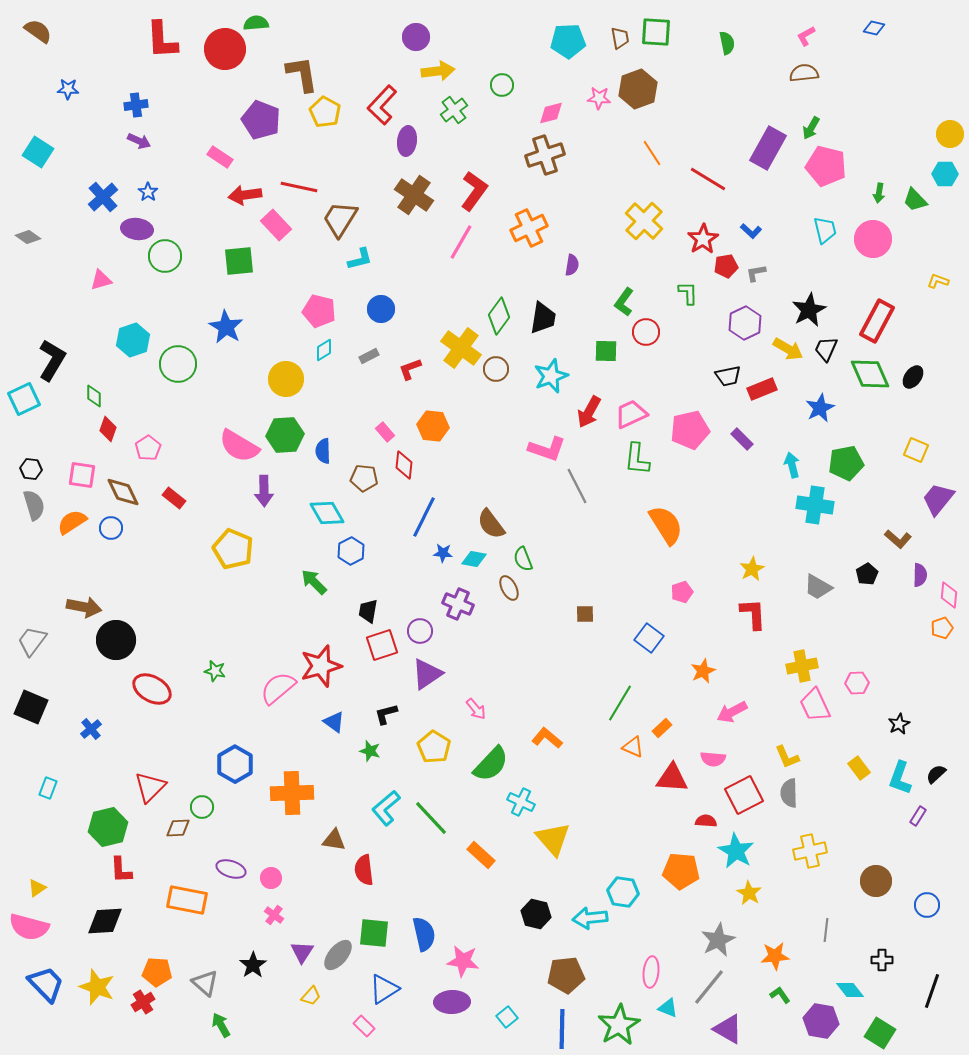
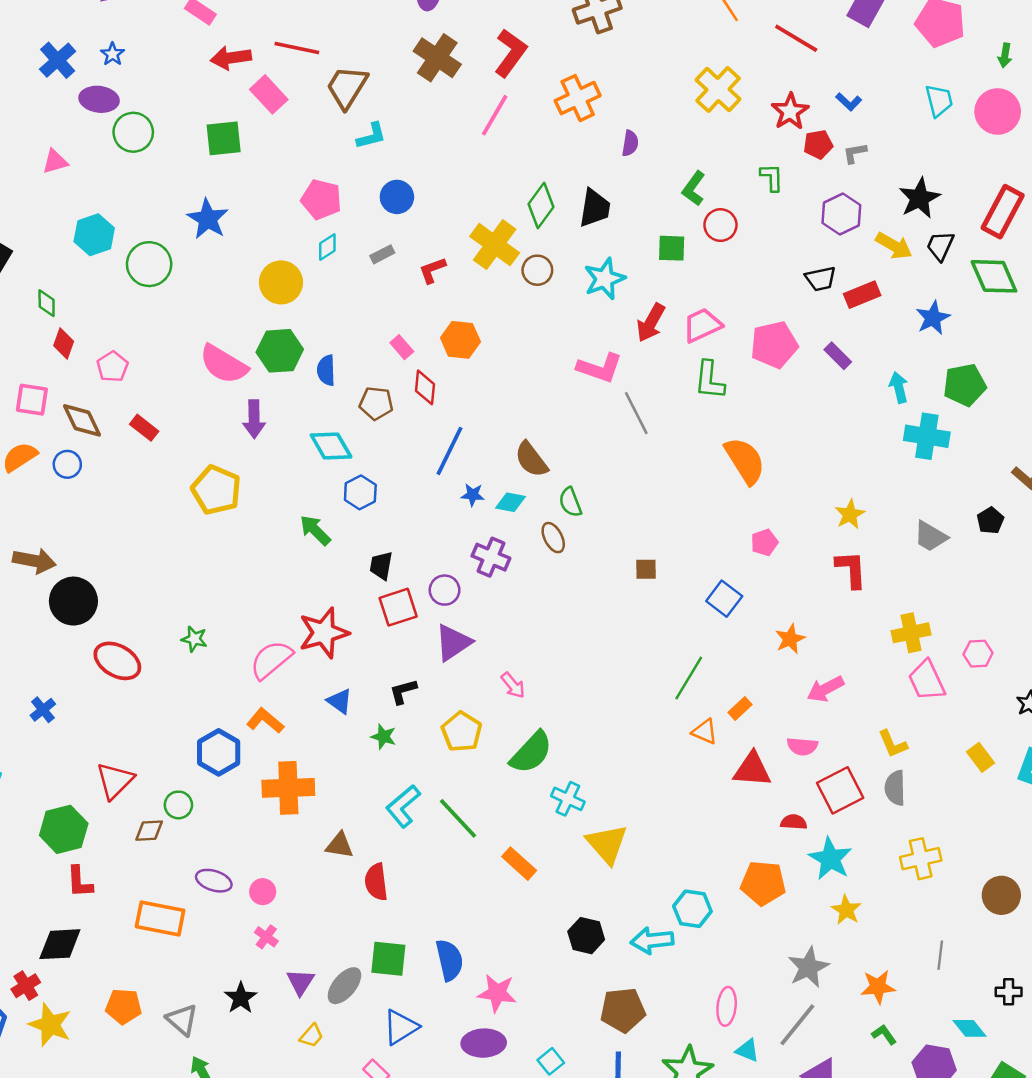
orange L-shape: (547, 738) -> (265, 721), moved
red cross: (143, 1002) -> (26, 986), moved

